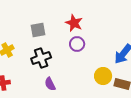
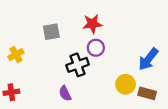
red star: (74, 23) -> (92, 24), turned -30
black cross: (41, 58) -> (78, 65), moved

